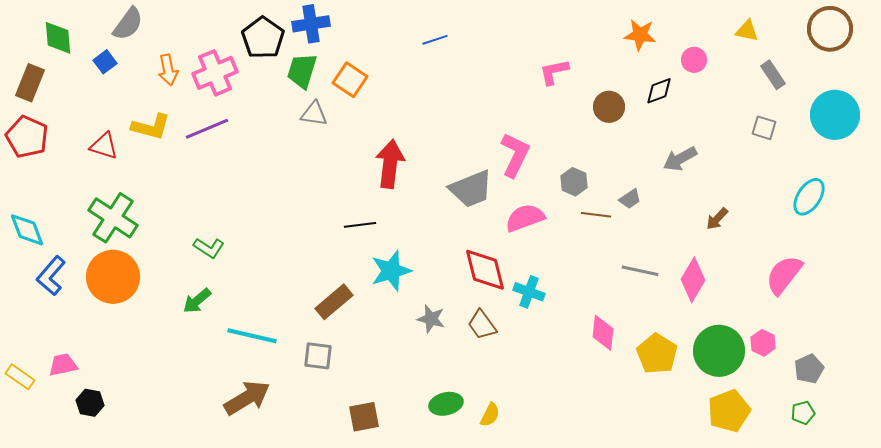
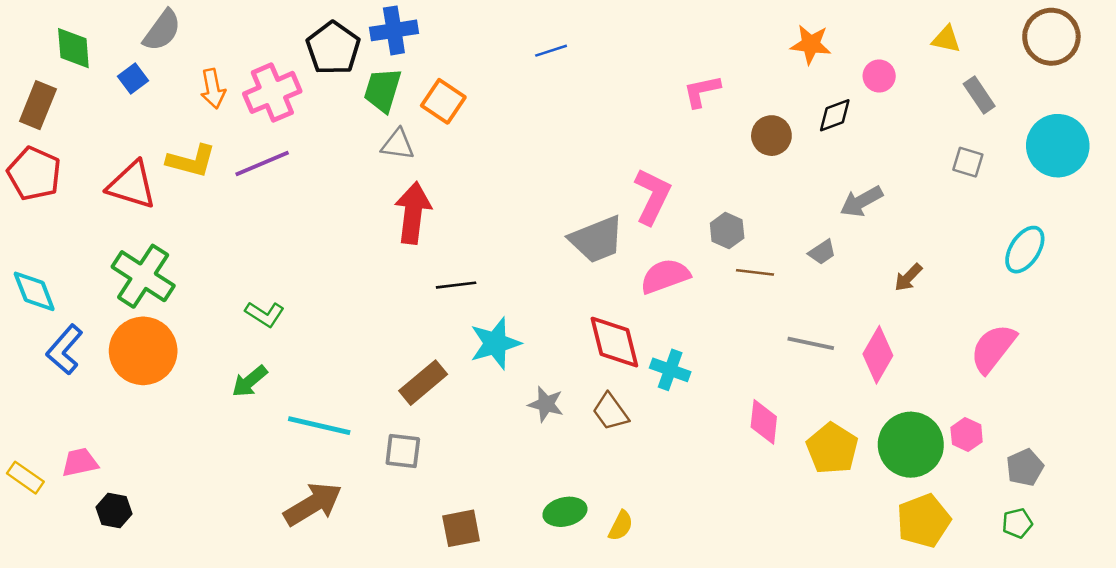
red triangle: (104, 146) -> (132, 185), size x1.4
red arrow: (390, 164) -> (413, 213), moved
gray trapezoid: (630, 199) -> (822, 252), moved

